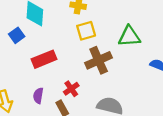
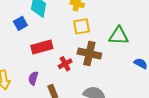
brown cross: (99, 60) -> (89, 54), turned 30
red cross: (71, 89) -> (65, 64), moved

